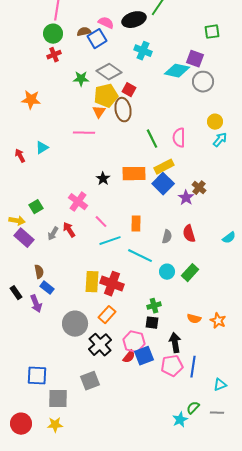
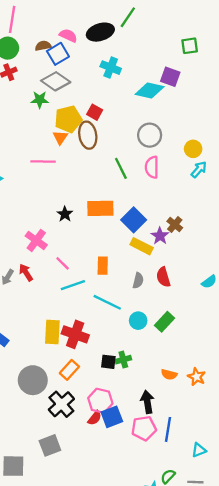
gray diamond: (109, 72) -> (56, 81), moved
gray circle: (203, 82) -> (150, 135), moved
yellow rectangle: (164, 167) -> (142, 246), moved, turned 54
black square: (152, 323) -> (108, 362), moved

